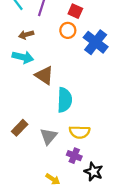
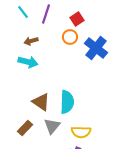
red square: (75, 11) -> (77, 19), turned 32
brown triangle: (44, 75) -> (41, 102), moved
gray triangle: (49, 136) -> (52, 126), moved

